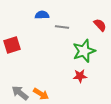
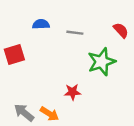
blue semicircle: (42, 15) -> (41, 24), moved
red star: (80, 76) -> (72, 92), moved

